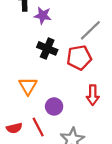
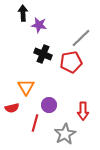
red arrow: (93, 95) -> (83, 111), moved
red line: (38, 127) -> (35, 123), turned 42
red semicircle: (14, 128) -> (12, 108), moved

